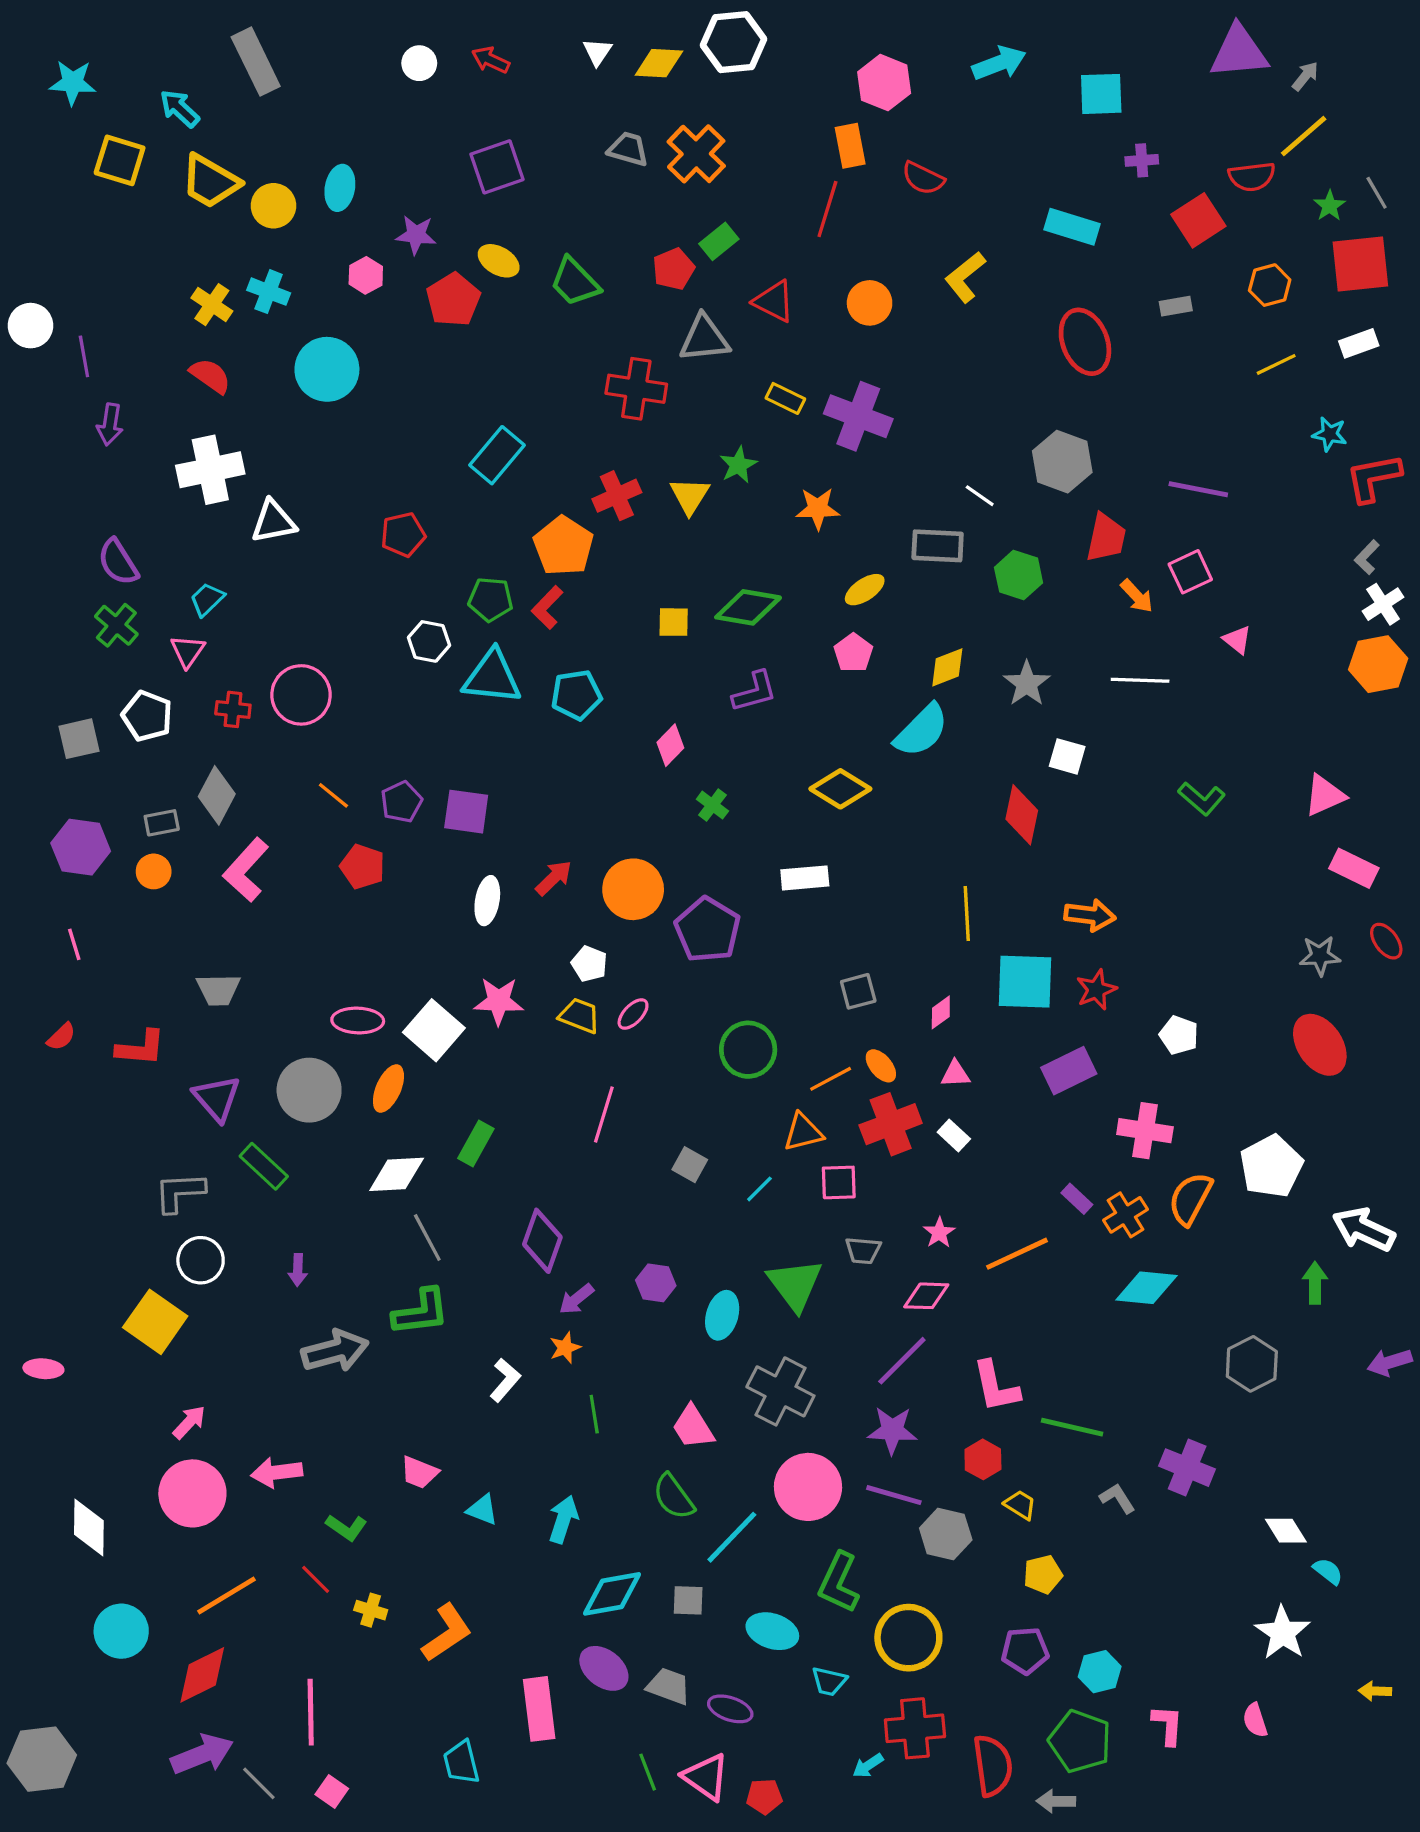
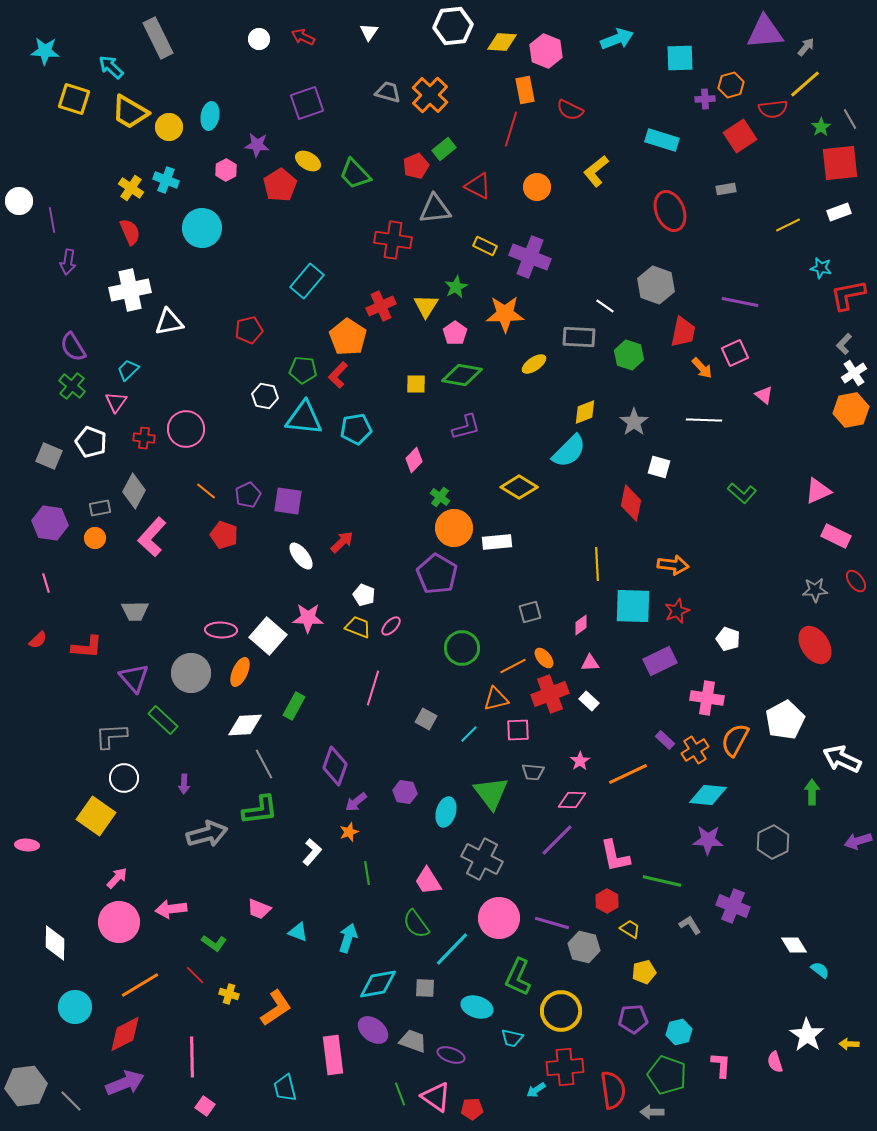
yellow diamond: (659, 63) -> (502, 42), moved
orange hexagon: (1270, 285) -> (731, 85), moved
red semicircle: (210, 376) -> (130, 232), turned 32
orange star: (818, 509) -> (505, 314), size x1.4
pink pentagon: (853, 653) -> (455, 333), moved
gray square: (79, 739) -> (49, 456), turned 36
orange circle: (633, 889) -> (454, 528), moved
white ellipse: (487, 901) -> (301, 556), turned -48
purple star: (892, 1430) -> (708, 840), moved
white star: (1283, 1633) -> (807, 1035), moved
gray line: (259, 1783) -> (71, 1101), moved

